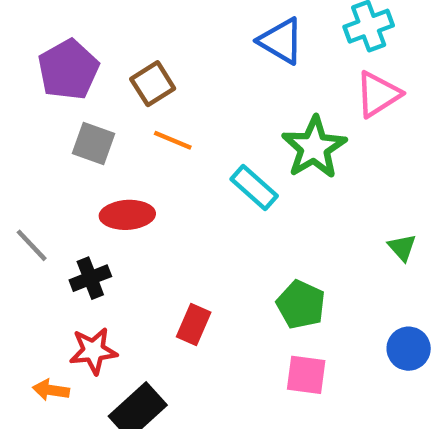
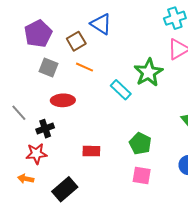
blue triangle: (281, 41) -> (101, 24), moved
red rectangle: (194, 325) -> (91, 151), turned 66
red star: (93, 351) -> (36, 154), moved

